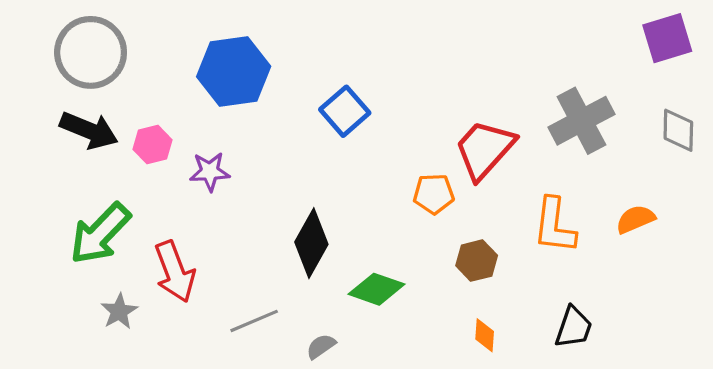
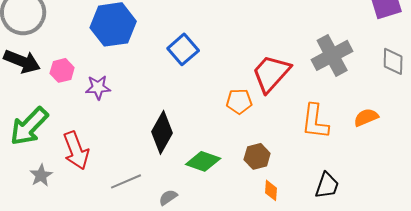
brown hexagon: (477, 261) -> (257, 156), moved

